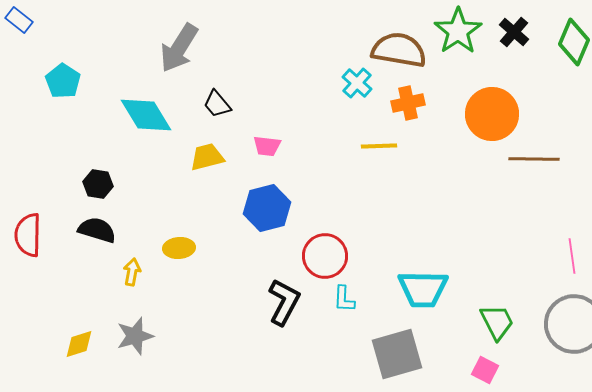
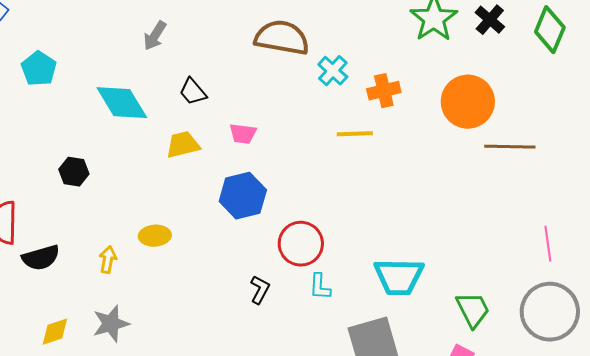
gray arrow: (179, 48) -> (155, 36), size x0.6
brown semicircle: (399, 50) -> (282, 38), moved
black semicircle: (97, 230) -> (41, 258), moved, turned 147
black L-shape: (284, 302) -> (260, 290), size x0.6

